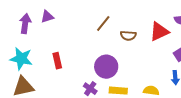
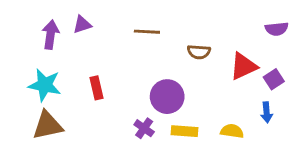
brown line: (103, 24) -> (147, 32), moved, turned 54
red triangle: (159, 32) -> (243, 66), moved

